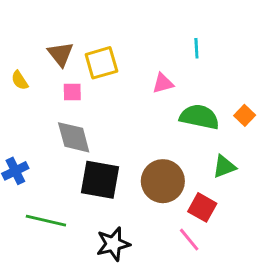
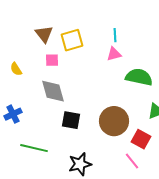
cyan line: (196, 48) -> (115, 35), moved
yellow semicircle: (20, 80) -> (16, 69), moved
black square: (100, 180) -> (71, 120), size x0.7

